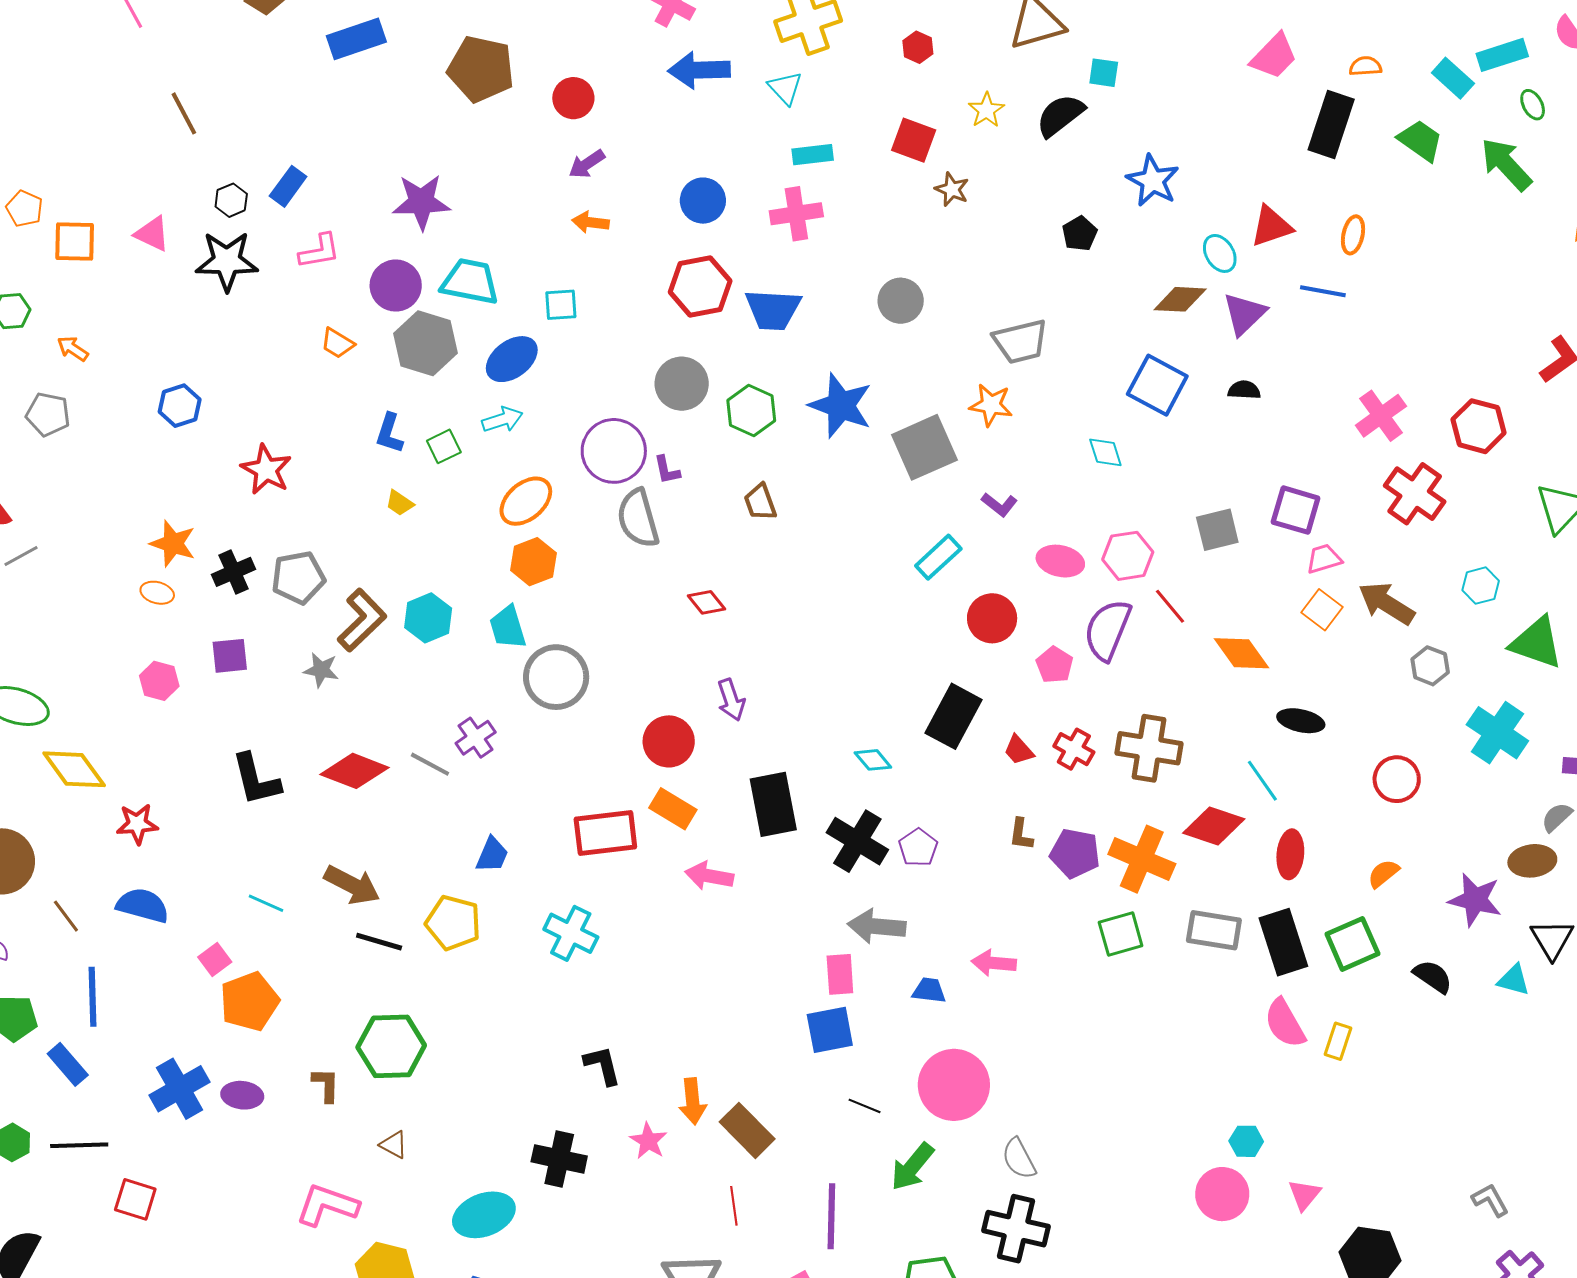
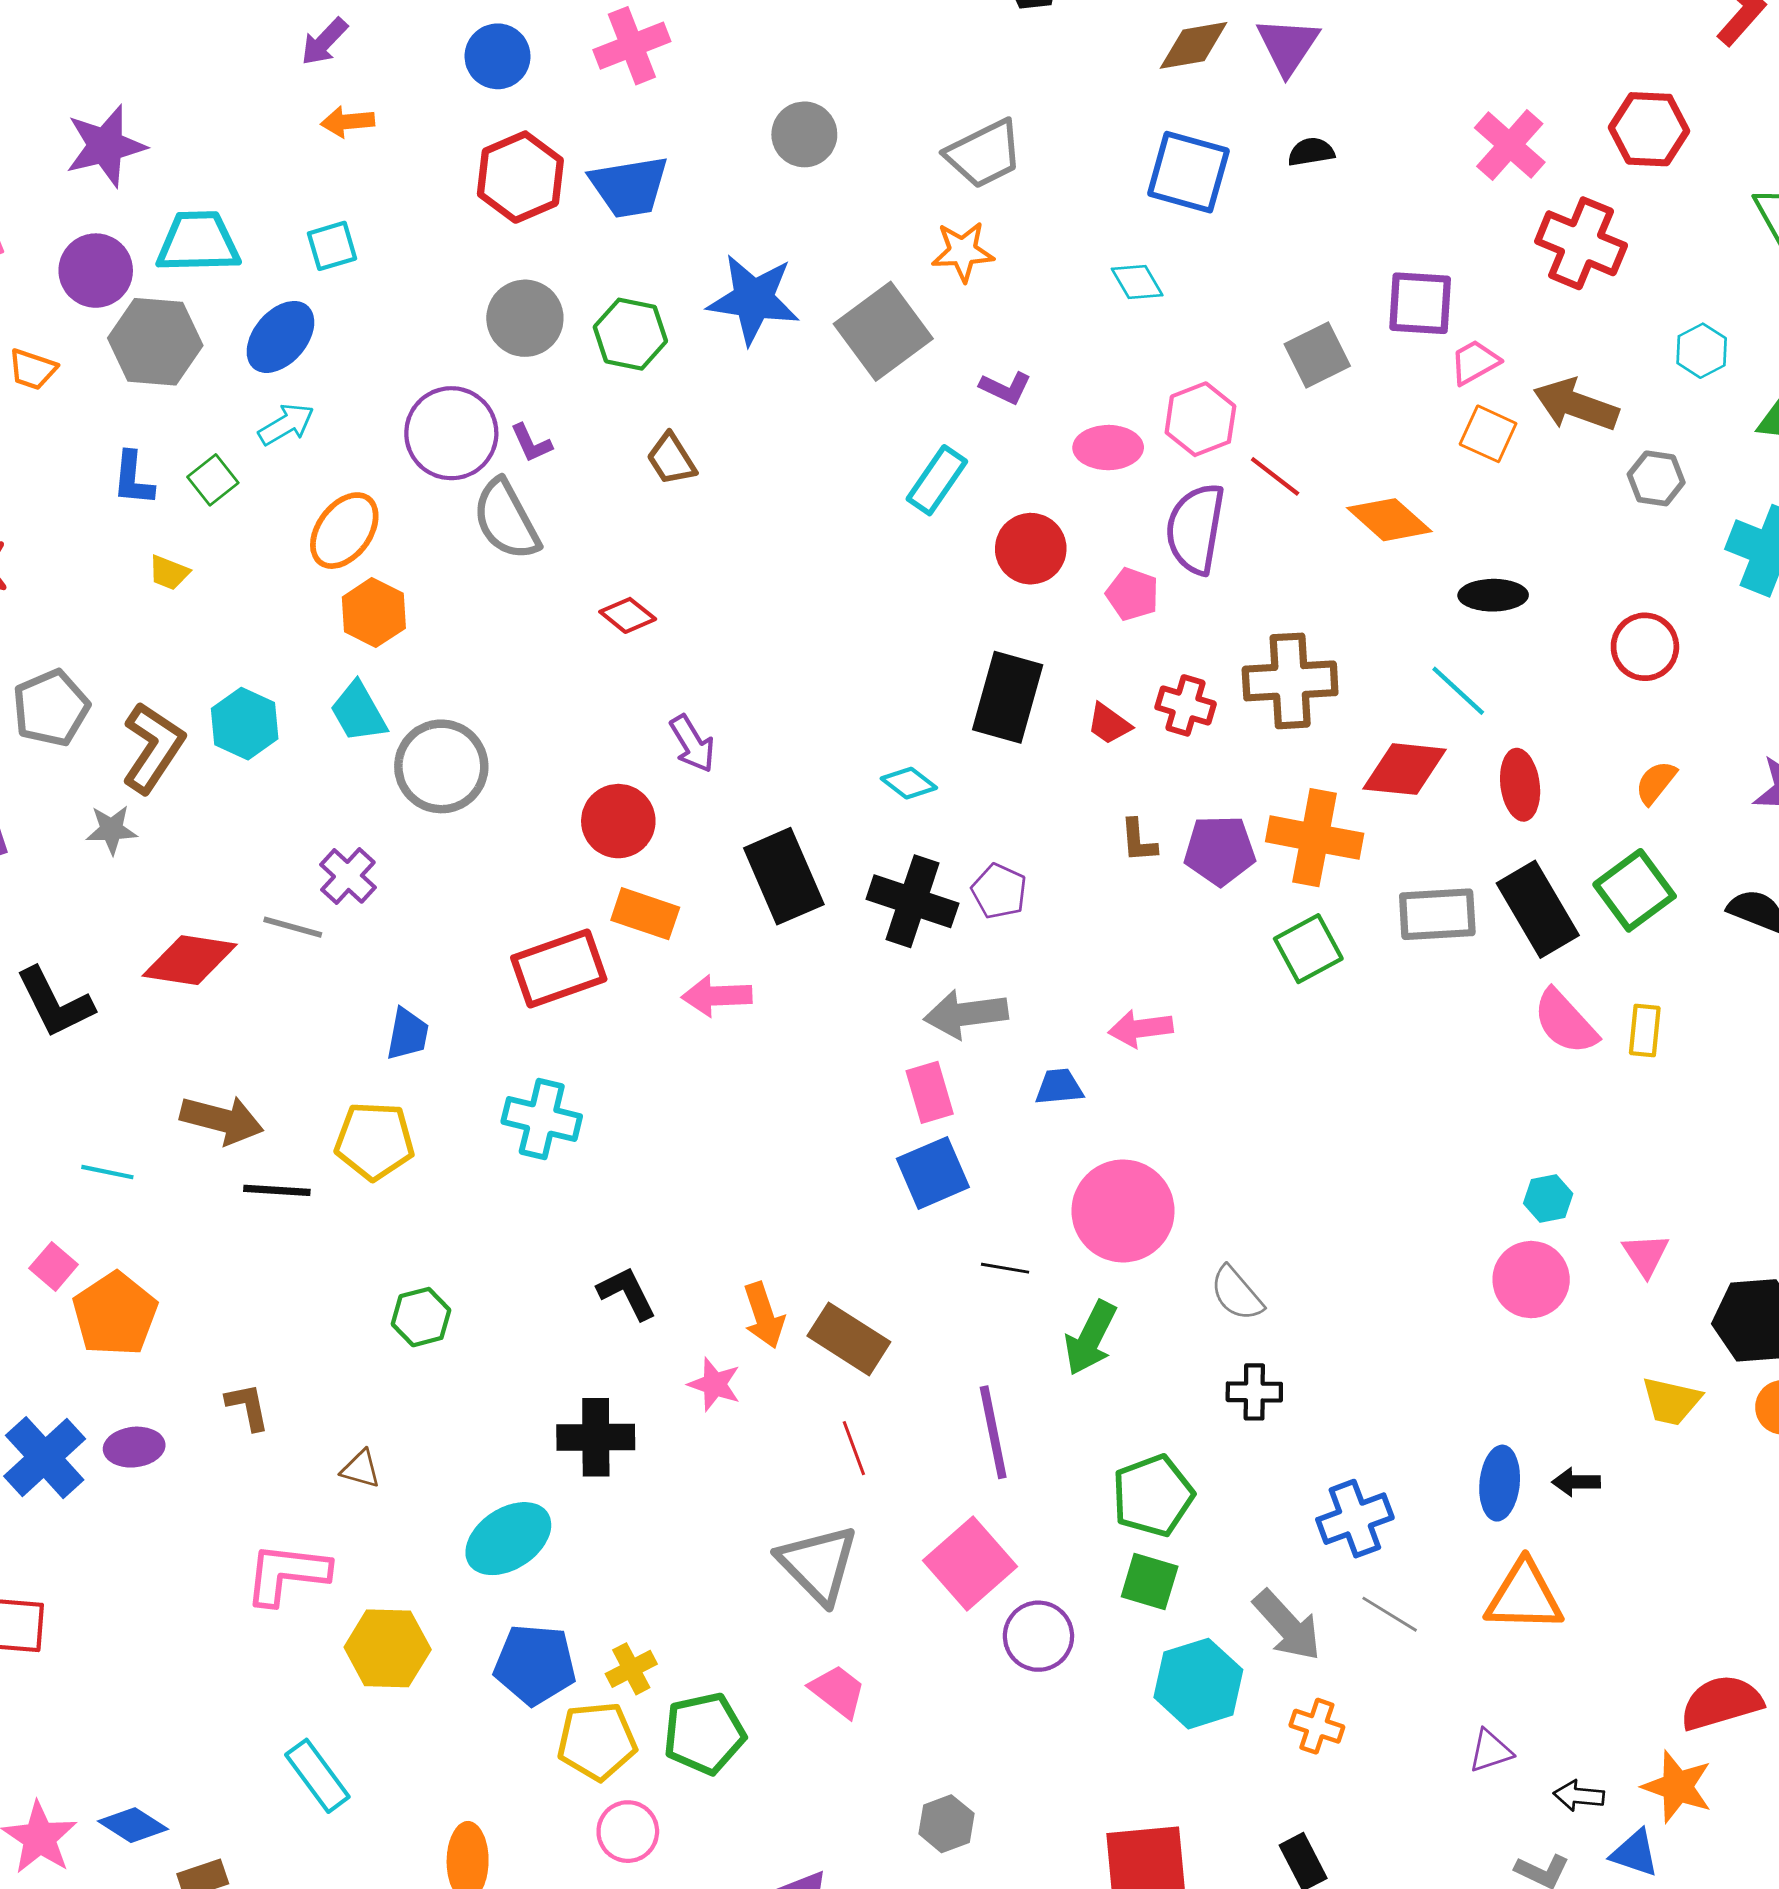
green hexagon: (391, 1046) -> (421, 1317), moved, size x0.6
black cross: (1016, 1229) -> (1254, 1392), size x0.6

